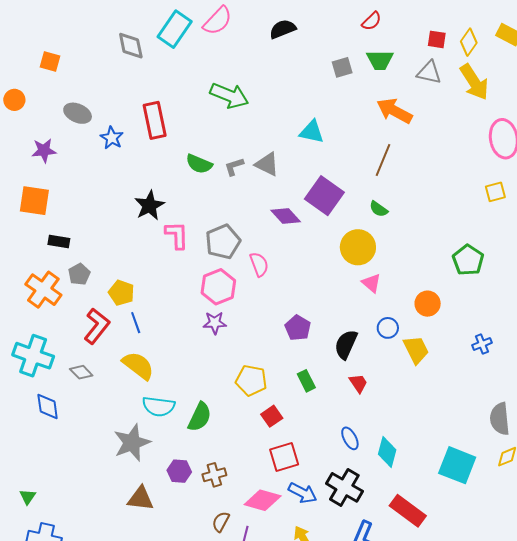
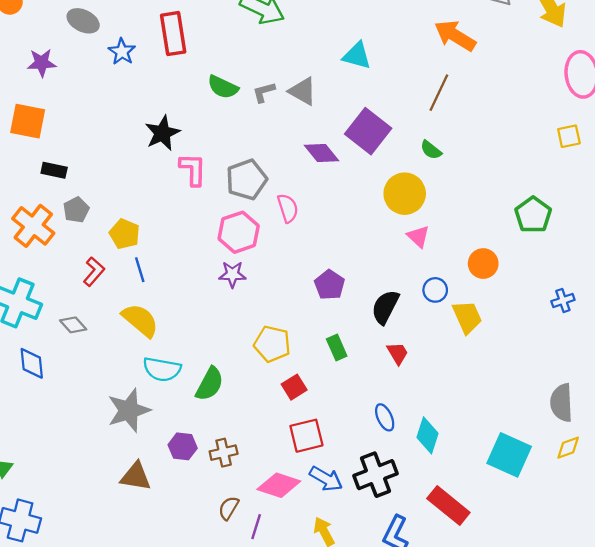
red L-shape: (97, 326) -> (94, 272), size x0.7
blue cross: (482, 344) -> (563, 301), moved
black cross: (344, 487) -> (376, 475), turned 36

